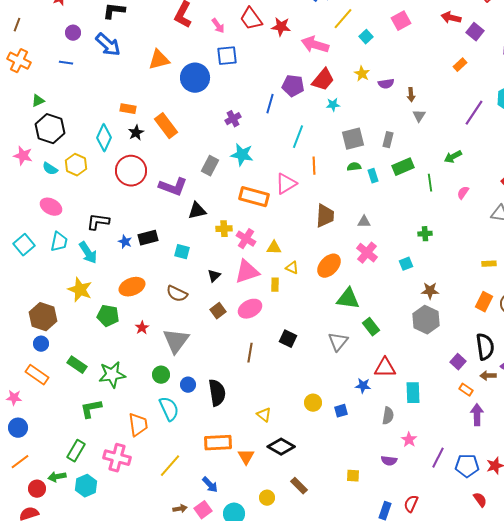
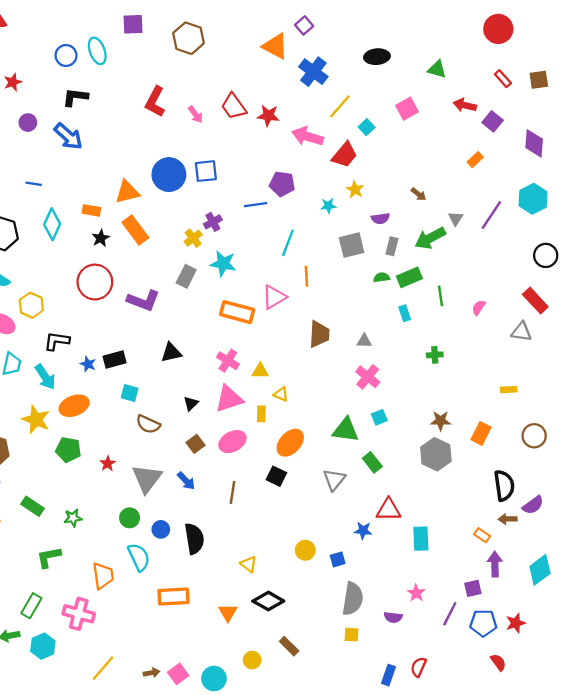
blue square: (227, 56) -> (206, 171), moved
orange triangle: (159, 60) -> (127, 192), moved
blue line: (66, 63) -> (34, 184), moved
yellow star: (362, 74) -> (355, 190), moved
red trapezoid: (323, 80) -> (345, 155), moved
purple semicircle: (386, 84) -> (380, 218), moved
brown arrow: (411, 95) -> (419, 194), turned -48
blue line: (270, 104) -> (256, 205), turned 66
gray triangle: (419, 116) -> (456, 218), moved
cyan diamond: (104, 138) -> (52, 224), moved
green arrow: (453, 157) -> (430, 238), moved, size x1.5
yellow hexagon: (76, 165) -> (31, 305), moved
green semicircle: (354, 167) -> (382, 277), moved
cyan rectangle: (373, 176) -> (405, 313), moved
black triangle: (197, 211) -> (171, 353), moved
yellow cross: (224, 229) -> (193, 238), moved, turned -35
cyan square: (182, 252) -> (130, 393), moved
cyan square: (406, 264) -> (379, 417), moved
orange ellipse: (329, 266) -> (290, 443), moved
orange ellipse: (132, 287) -> (74, 406), moved
orange rectangle: (484, 302) -> (481, 433), moved
purple square: (458, 362) -> (473, 588), moved, turned 35
green star: (112, 375) -> (73, 518), size x0.6
gray semicircle: (388, 416) -> (353, 599), moved, size x1.6
orange rectangle: (218, 443) -> (174, 596), moved
yellow line: (170, 466) -> (103, 668), moved
blue arrow: (210, 485) -> (186, 481), moved

